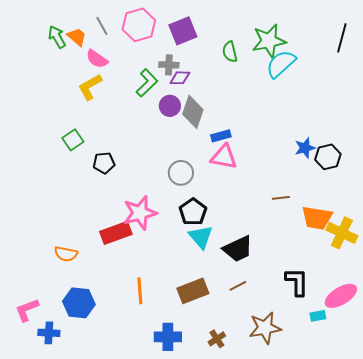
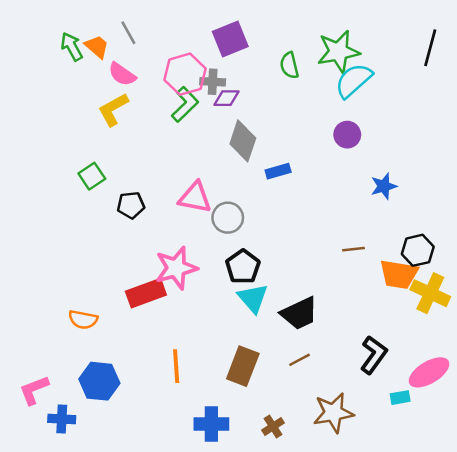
pink hexagon: (139, 25) -> (185, 74), moved
purple circle: (170, 106) -> (347, 135), moved
pink triangle: (224, 157) -> (195, 198), moved
black hexagon: (328, 157) -> (418, 250), moved
black L-shape: (297, 282) -> (374, 355), turned 36
brown rectangle: (193, 291) -> (243, 366), turned -48

